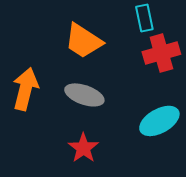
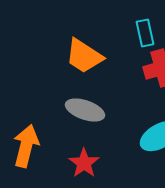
orange arrow: (25, 89) -> (26, 146), moved

